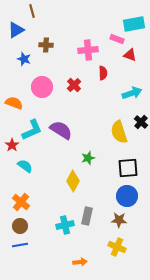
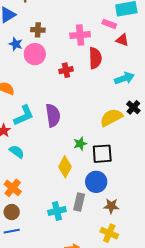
red semicircle: (103, 73) -> (95, 58), size x1.5
red cross: (74, 85) -> (66, 70), turned 32
pink circle: (42, 87) -> (35, 54), moved
purple semicircle: (61, 130) -> (53, 115), turned 50
yellow semicircle: (119, 132) -> (111, 117), turned 80
black square: (128, 168) -> (102, 154), moved
blue circle: (127, 196) -> (96, 182), moved

